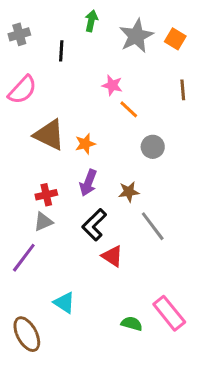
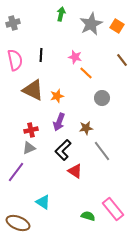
black line: (61, 51) -> (41, 55), moved
pink semicircle: (22, 90) -> (15, 60), turned -55
brown line: (183, 90) -> (122, 60), turned -32
brown ellipse: (27, 334) -> (18, 223), turned -40

